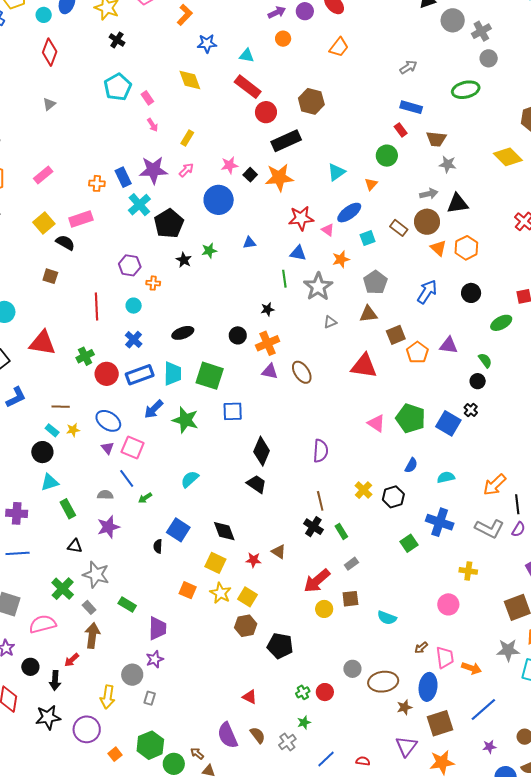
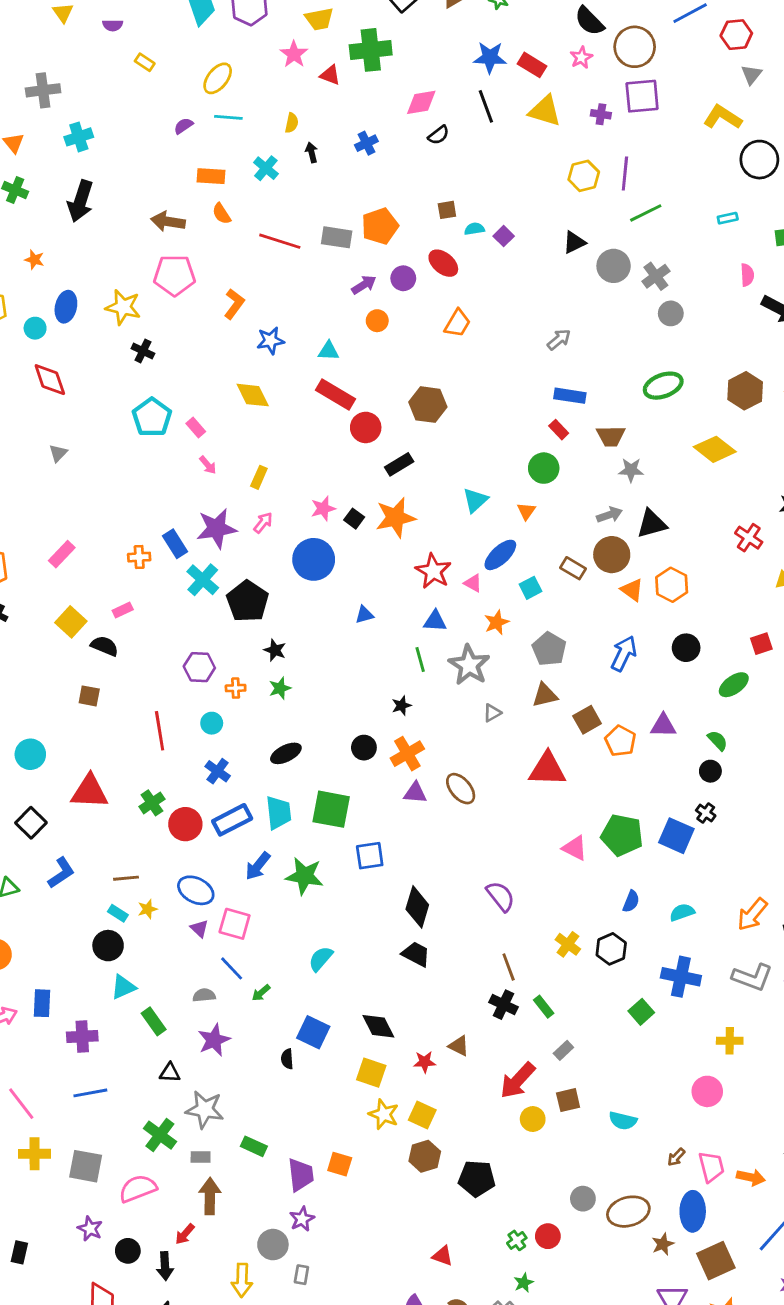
red diamond: (50, 52) -> (50, 380), turned -32
green ellipse: (466, 90) -> (663, 386), moved
black rectangle: (286, 141) -> (399, 464), size x0.7
red star: (301, 218) -> (433, 571), turned -30
pink rectangle: (81, 219) -> (123, 610), size x0.6
green star: (209, 251) -> (280, 688), moved
purple semicircle: (321, 451) -> (501, 896), turned -35
orange square: (188, 590) -> (340, 1164), moved
gray rectangle: (89, 607) -> (201, 1157), turned -40

